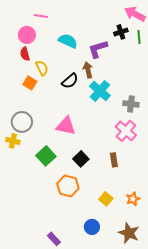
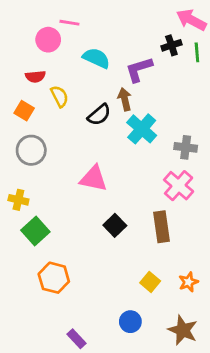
pink line: (41, 16) -> (69, 23), moved
pink circle: (27, 35) -> (48, 40), moved
red semicircle: (25, 54) -> (35, 77), turned -80
orange square: (30, 83) -> (24, 111), moved
gray circle: (22, 122) -> (31, 150), moved
green square: (46, 156) -> (35, 231), moved
brown rectangle: (114, 160) -> (162, 227), size x1.5
orange hexagon: (68, 186) -> (54, 278), moved

